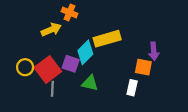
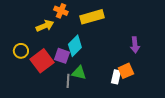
yellow rectangle: (107, 39) -> (92, 17), moved
yellow circle: (25, 67) -> (21, 51), moved
orange square: (143, 67) -> (126, 71), moved, turned -35
gray line: (52, 89) -> (68, 81), moved

